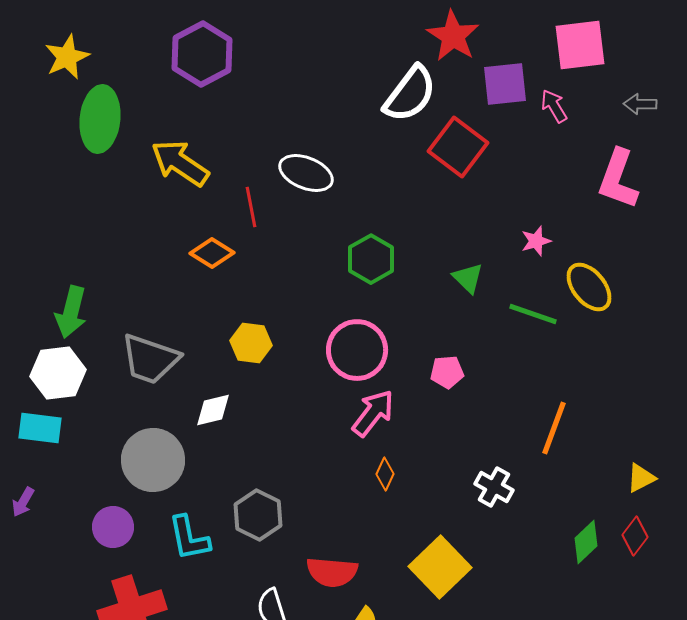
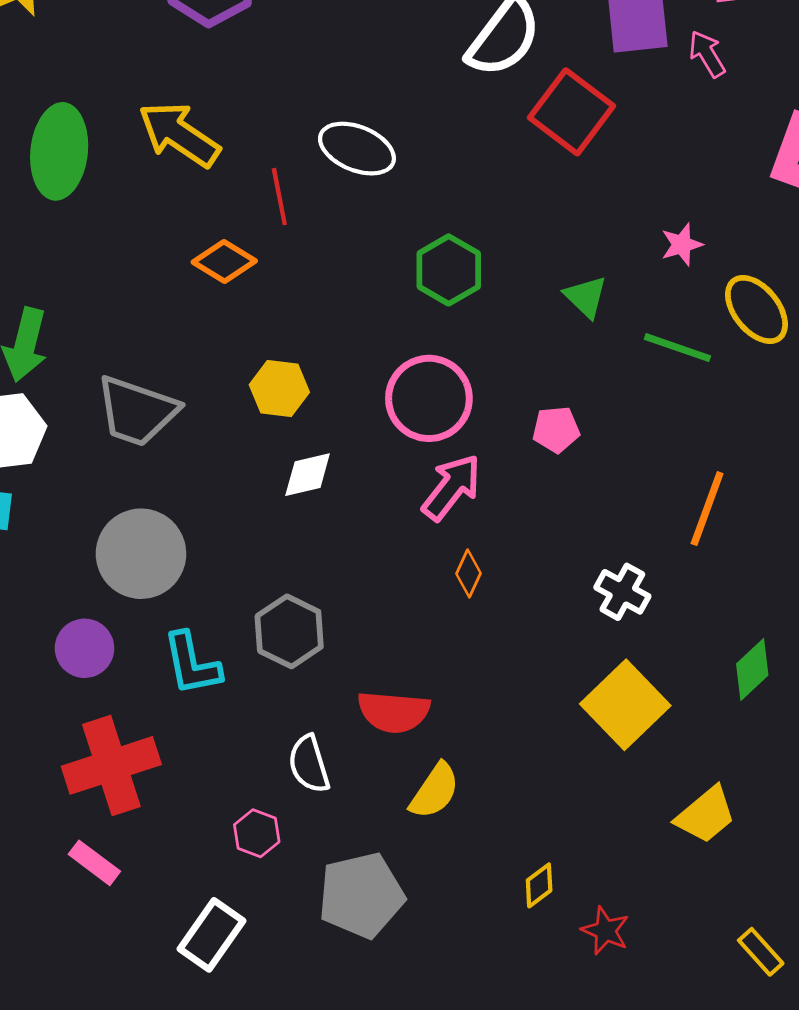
green ellipse: (100, 119) -> (59, 151), moved
white diamond: (213, 410) -> (308, 475), moved
yellow square: (440, 567) -> (625, 705), moved

